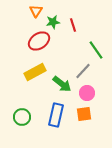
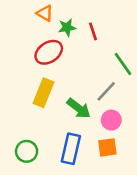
orange triangle: (36, 11) -> (45, 13), turned -32
yellow rectangle: (35, 72) -> (43, 93), turned -40

